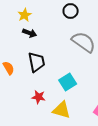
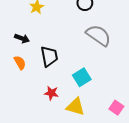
black arrow: (30, 33) -> (22, 38), moved

